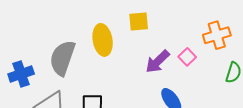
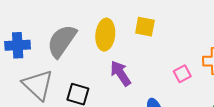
purple arrow: (158, 62) -> (121, 73), moved, turned 84

